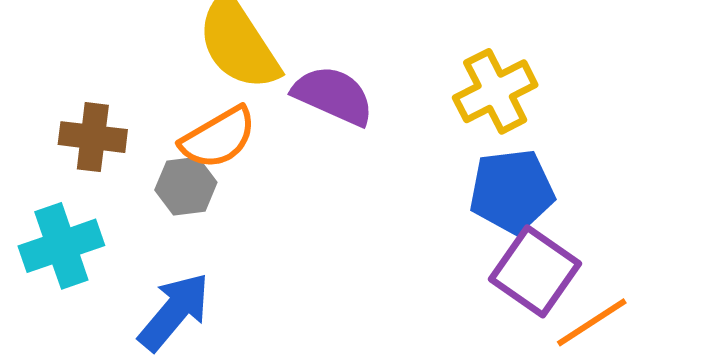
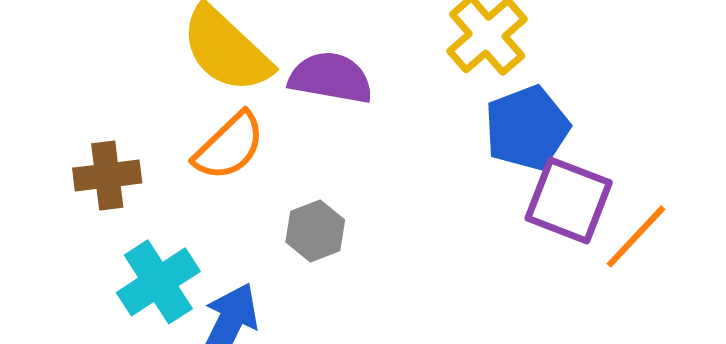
gray hexagon: (186, 186) -> (315, 231), moved
cyan cross: (61, 246) -> (158, 282), moved

